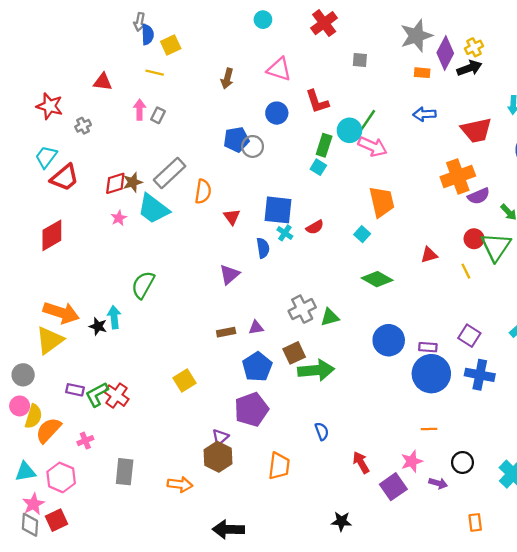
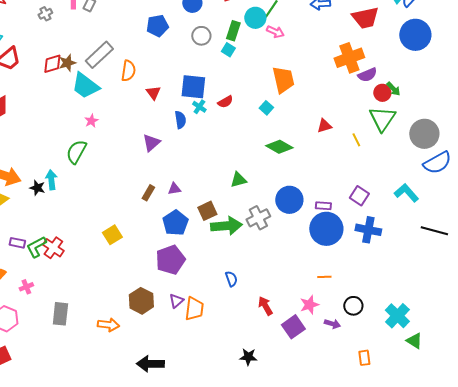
gray cross: (83, 126) -> (45, 14), moved
gray circle: (253, 146) -> (201, 36), moved
pink arrow: (373, 146) -> (275, 32), size x0.7
pink star: (119, 218) -> (91, 121), moved
red circle: (474, 239) -> (382, 93), moved
gray cross: (302, 309) -> (258, 218), moved
brown rectangle: (226, 332) -> (148, 193), turned -49
purple triangle: (220, 437) -> (176, 301), moved

